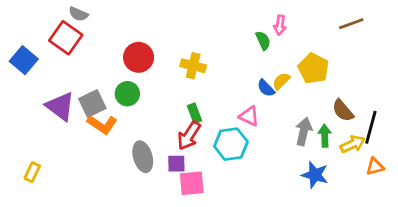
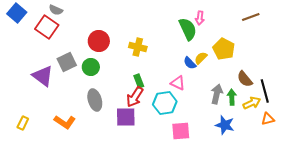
green semicircle: (263, 41) -> (188, 29), size x1.6
blue square: (24, 60) -> (17, 13), moved
gray square: (92, 104) -> (67, 62), moved
orange L-shape: (102, 124) -> (65, 122), moved
black line: (371, 127) -> (265, 91), turned -30
gray ellipse: (143, 157) -> (95, 100), moved
purple square: (176, 164) -> (126, 117), size x1.5
pink square: (192, 183) -> (181, 131), moved

